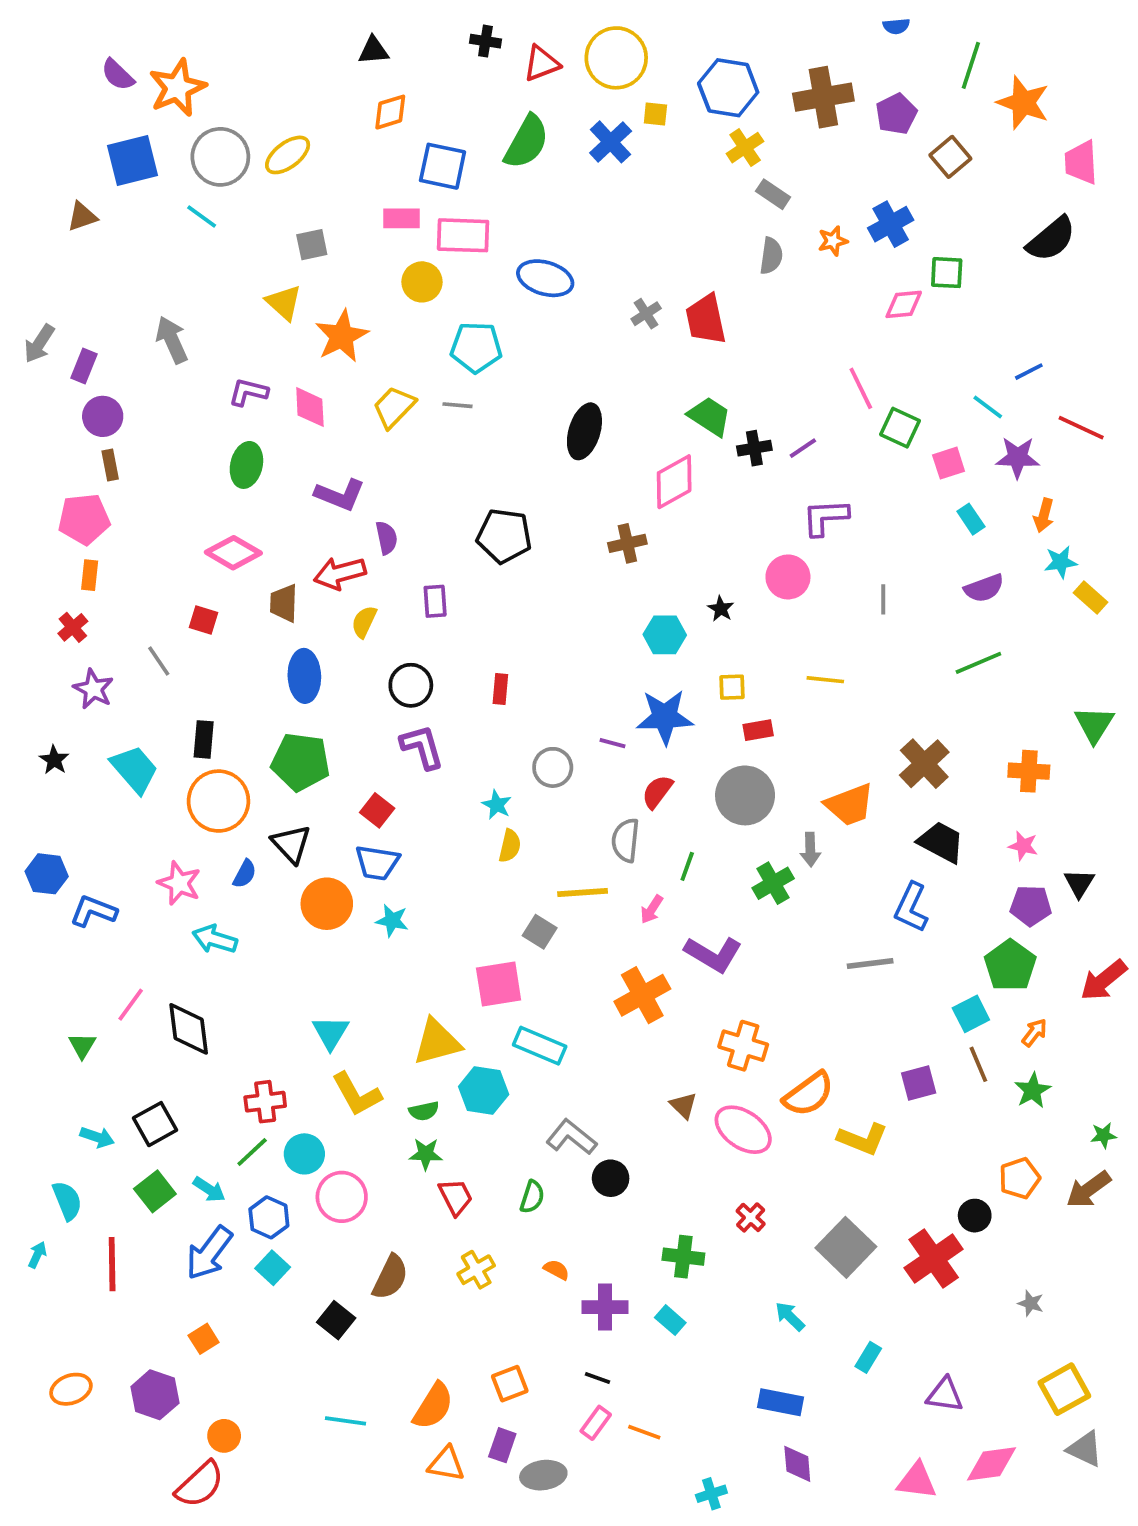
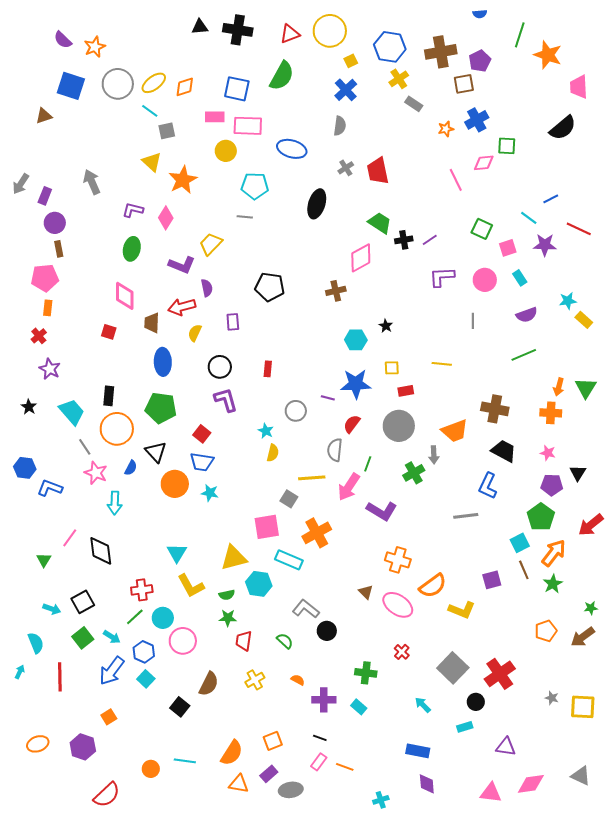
black cross: (485, 41) -> (238, 30), moved, size x1.8
orange star: (177, 88) -> (95, 47), size x0.7
orange diamond: (390, 112) -> (185, 87), moved
yellow square: (655, 114) -> (351, 61), turned -32
blue cross: (611, 142) -> (346, 90), moved
brown square: (950, 157) -> (464, 84), moved, turned 30
blue square: (133, 161) -> (71, 86), turned 32
cyan line: (202, 217) -> (150, 111), moved
gray semicircle: (771, 256) -> (340, 126), moved
pink line: (861, 388) -> (456, 180), moved
pink diamond: (310, 407) -> (166, 218), turned 35
yellow trapezoid: (394, 407) -> (211, 244), moved
black ellipse: (584, 431) -> (317, 204), moved
orange arrow: (1044, 515) -> (559, 387), moved
pink diamond: (233, 553) -> (125, 296), turned 60
pink circle: (788, 577) -> (485, 280), moved
gray line: (159, 661) -> (85, 447), moved
brown cross: (924, 764) -> (495, 409), turned -36
pink arrow: (652, 909) -> (349, 487), size x1.8
cyan arrow: (215, 939) -> (115, 503), turned -105
orange cross: (642, 995) -> (317, 533), moved
orange arrow: (1034, 1033) -> (554, 553), size x1.8
red trapezoid: (456, 1197) -> (244, 641), turned -145
green semicircle: (532, 1197) -> (285, 641), turned -66
black circle: (975, 1216) -> (476, 702), moved
cyan rectangle: (868, 1357) -> (465, 727), turned 42
yellow square: (1064, 1389) -> (583, 707), moved, turned 32
orange circle: (224, 1436) -> (151, 769), moved
purple rectangle: (502, 1445) -> (269, 774), turned 30

